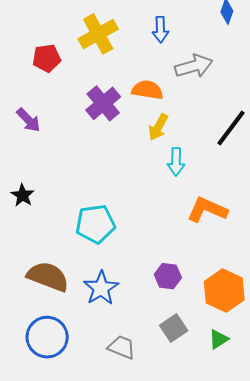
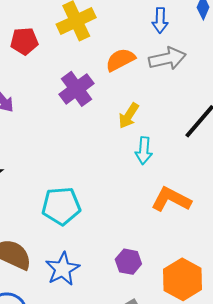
blue arrow: (160, 30) -> (160, 20), moved
orange semicircle: (147, 90) -> (120, 60), moved, turned -40

